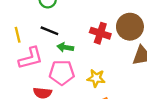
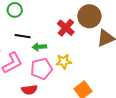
red cross: (100, 33) -> (66, 28), turned 36
yellow star: (96, 78) -> (64, 61), moved

